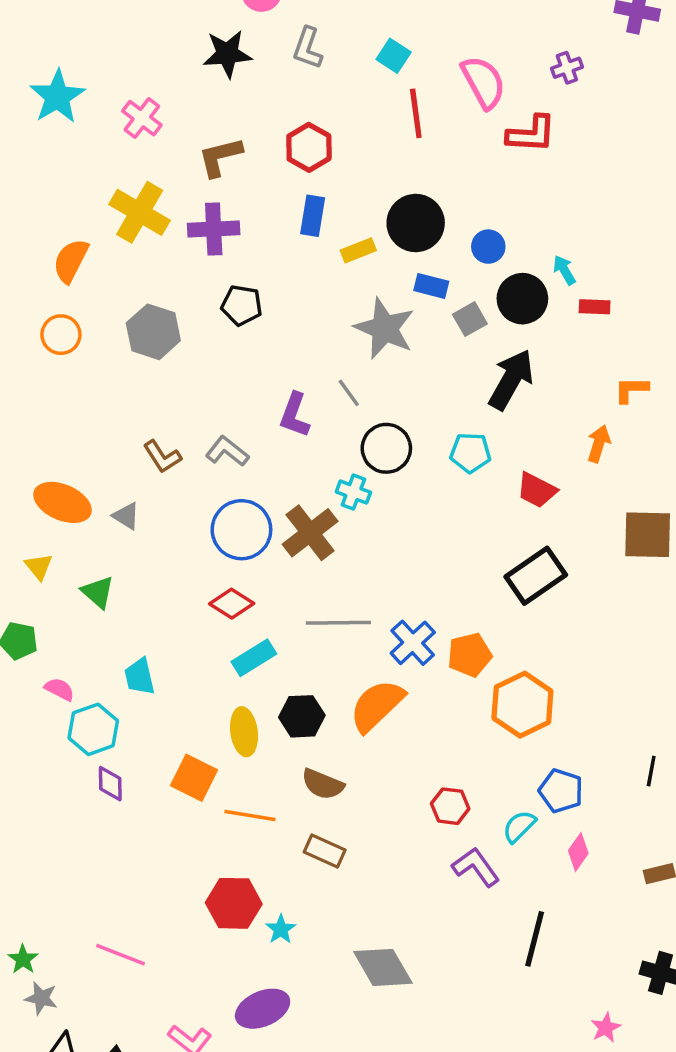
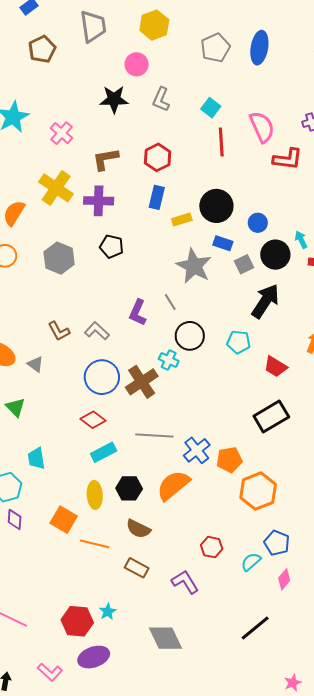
purple L-shape: (476, 867) -> (185, 582), moved
red hexagon: (234, 903) -> (77, 621), moved
black line: (535, 939) -> (255, 628), turned 32

